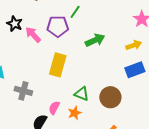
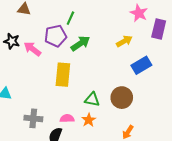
green arrow: (95, 40) -> (80, 43), moved
yellow arrow: (134, 45) -> (124, 41), moved
gray cross: (23, 91) -> (33, 118), moved
pink semicircle: (54, 108) -> (67, 119), turned 72

